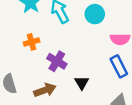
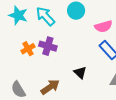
purple cross: (57, 61) -> (48, 46), moved

